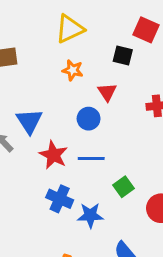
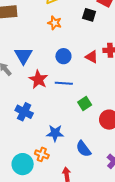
red triangle: (107, 92) -> (92, 57), moved, turned -32
blue cross: (60, 199) -> (24, 112), moved
blue star: (90, 215) -> (55, 133), moved

